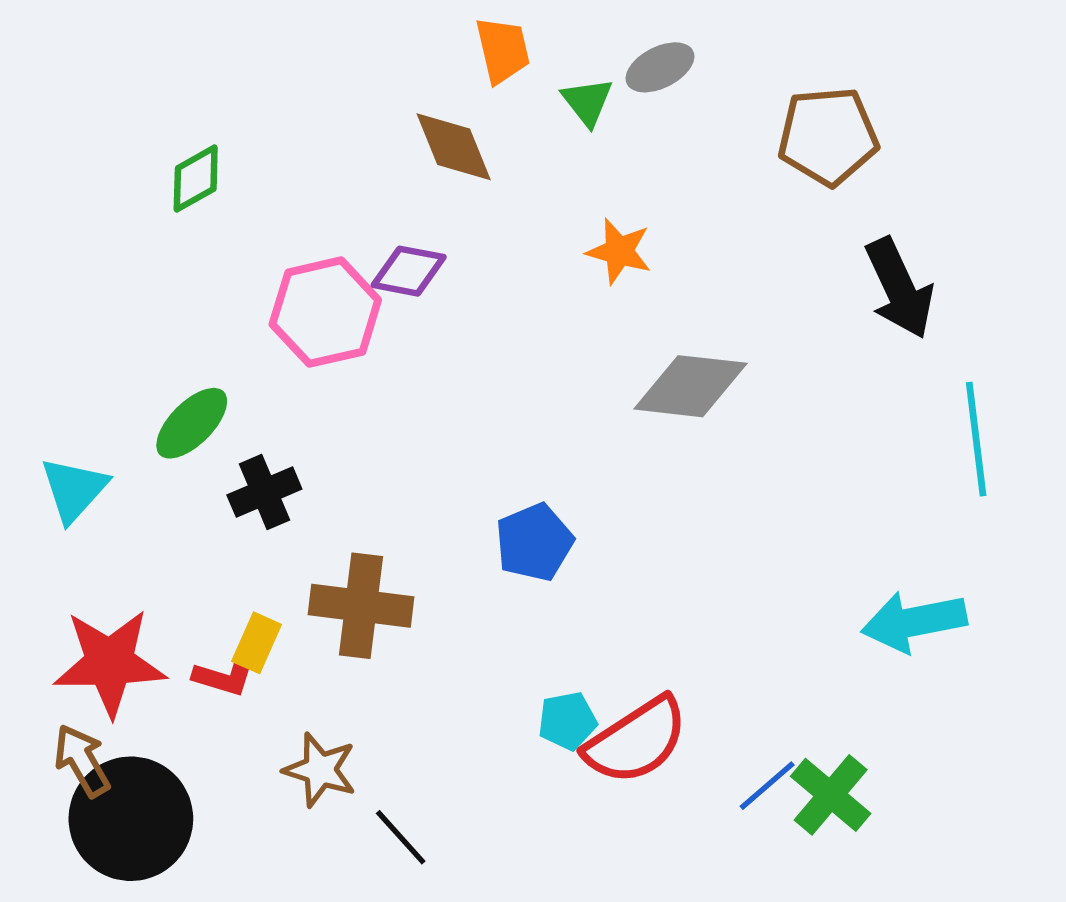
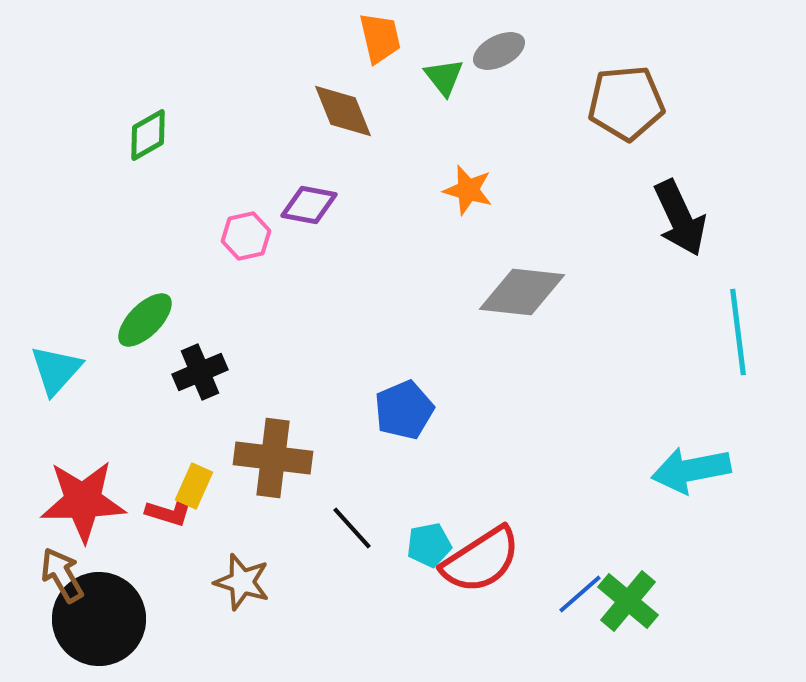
pink hexagon: (325, 312) -> (246, 236), size x0.6
black line: (401, 837) -> (352, 528), moved

